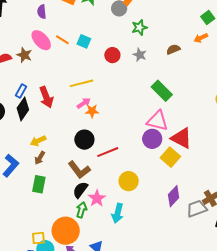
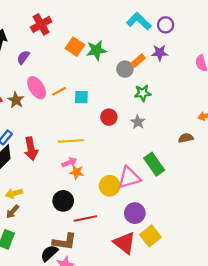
purple semicircle: (42, 12) -> (23, 57), moved, turned 32
orange line: (62, 40) -> (59, 91), turned -72
cyan square: (84, 41) -> (81, 97), turned -32
brown semicircle: (173, 49) -> (186, 138), moved
pink triangle: (157, 121) -> (129, 178), moved, turned -40
red triangle: (181, 138) -> (125, 243), moved
brown L-shape: (79, 170) -> (64, 242), moved, turned -55
yellow circle: (129, 181) -> (110, 186), moved

